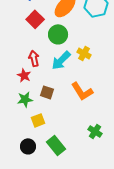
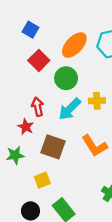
yellow cross: (84, 53) -> (97, 101), turned -32
brown square: (47, 92) -> (53, 147), size x1.5
green star: (25, 99) -> (15, 155), moved

